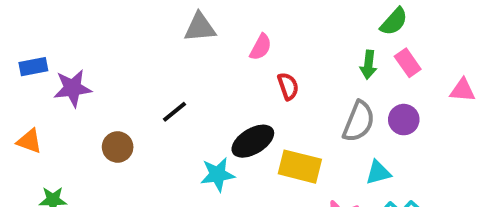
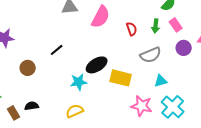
pink semicircle: (261, 47) -> (101, 17), size x1.6
red semicircle: (288, 86) -> (132, 29), moved
purple circle: (404, 120) -> (184, 48), moved
gray semicircle: (359, 122) -> (151, 55), turned 45

